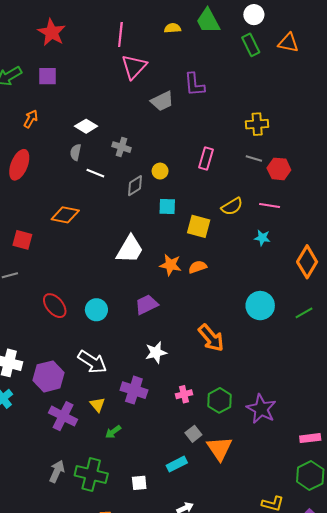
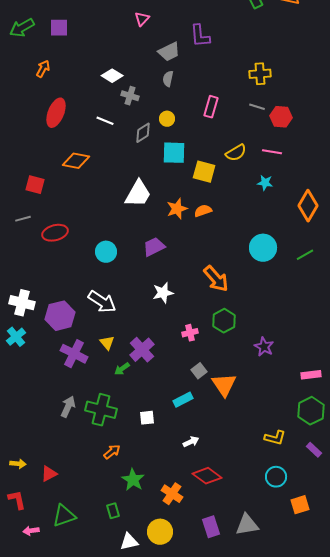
pink triangle: (134, 67) -> (142, 19), size x0.6
white diamond: (86, 126) -> (112, 76), moved
gray semicircle: (76, 152) -> (168, 79), moved
red ellipse: (19, 165) -> (56, 113), moved
cyan square: (167, 206) -> (174, 153), size x1.4
orange star: (170, 265) -> (177, 209), turned -30
red ellipse: (55, 306) -> (55, 233), moved, turned -65
purple cross: (134, 390) -> (142, 350), moved, turned 30
green hexagon: (219, 400) -> (224, 321), moved
purple star: (261, 409) -> (264, 347), size x0.7

